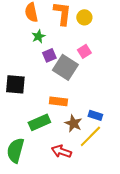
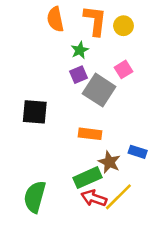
green star: (38, 36) -> (80, 50), moved
green rectangle: (39, 122) -> (87, 178), moved
yellow line: (90, 136) -> (118, 197), moved

